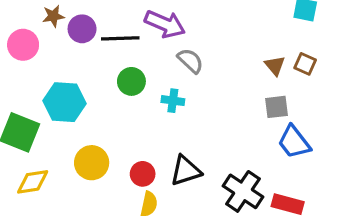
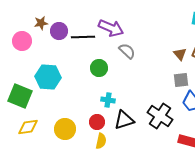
green circle: (131, 81) -> (99, 68), moved
cyan cross: (173, 101) -> (108, 100), moved
yellow circle: (92, 163) -> (65, 129), moved
black cross: (243, 191) -> (160, 116), moved

